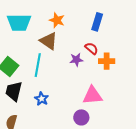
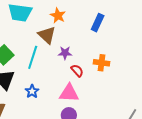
red semicircle: (91, 48) -> (77, 71), moved
purple star: (76, 60) -> (65, 53), moved
pink triangle: (92, 95) -> (69, 93), moved

